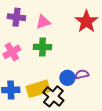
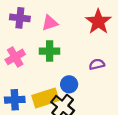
purple semicircle: (82, 74) -> (97, 64), moved
blue circle: (67, 78) -> (69, 84), moved

